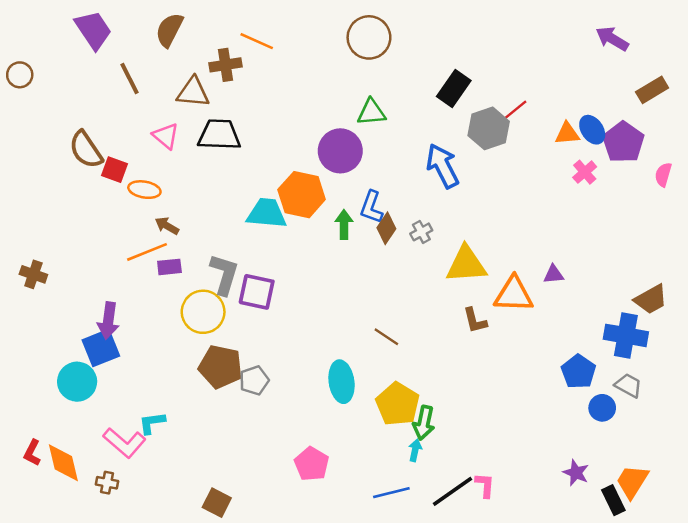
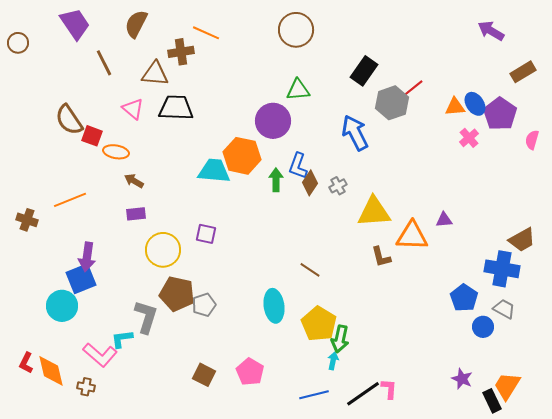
brown circle: (20, 75) -> (18, 43), moved
orange line: (147, 252) -> (70, 200), moved
gray L-shape: (224, 274) -> (146, 317), moved
purple square: (257, 292) -> (206, 234), size x0.7
brown square: (217, 503) -> (204, 375), moved

